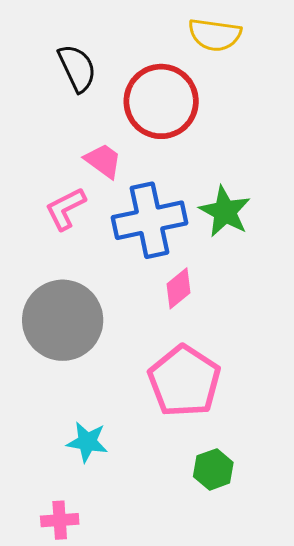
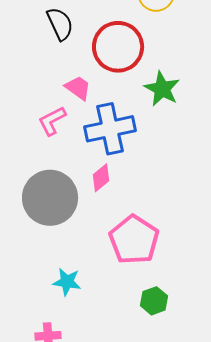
green star: (225, 212) -> (162, 89), moved
pink diamond: (179, 288) -> (101, 178), moved

